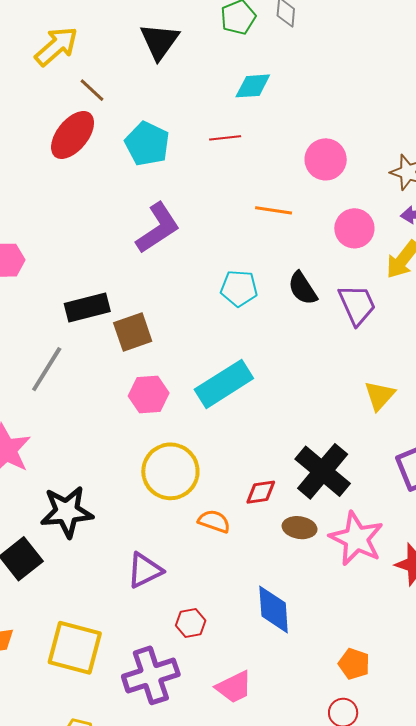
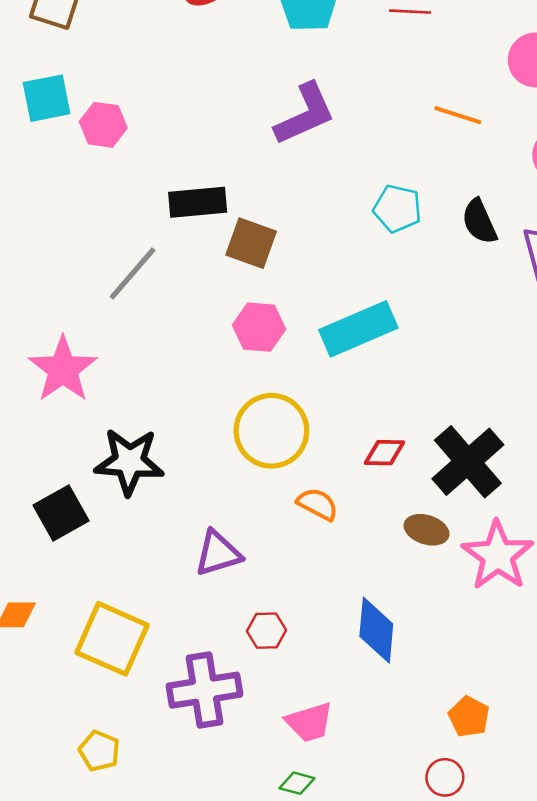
brown square: (133, 332) -> (251, 243), turned 30
red diamond: (261, 492) -> (384, 453), moved

